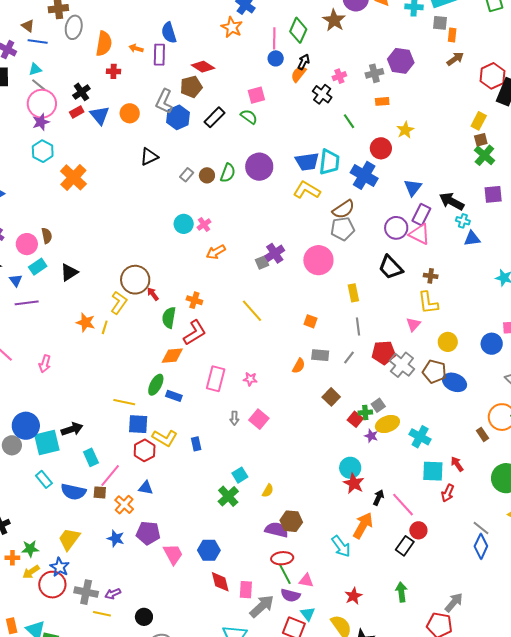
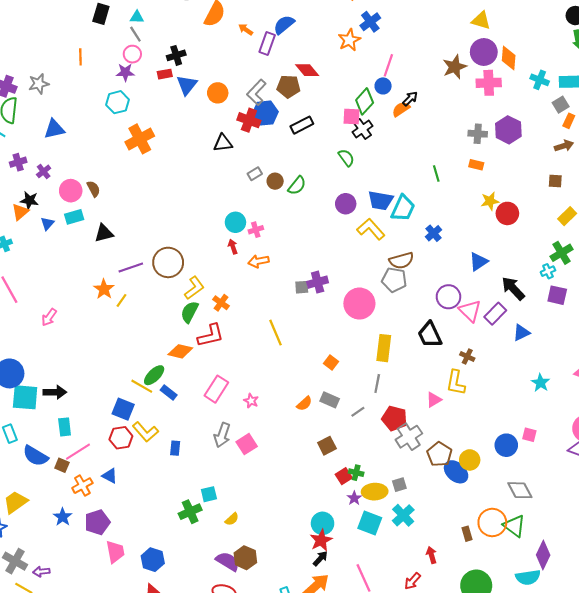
gray square: (440, 23) -> (561, 105), turned 35
green diamond: (298, 30) -> (365, 101), moved
blue semicircle: (169, 33) -> (284, 25), turned 50
red cross: (114, 71) -> (249, 120), moved, size x1.5
pink cross: (339, 76) -> (489, 83), moved, size x1.6
black cross: (322, 94) -> (362, 129), moved
pink circle: (42, 104) -> (132, 54), size x0.6
green semicircle: (249, 117) -> (346, 158), moved
brown square: (481, 140) -> (555, 181), moved
red circle: (381, 148) -> (507, 213), moved
purple circle: (259, 167) -> (346, 204), moved, size x0.7
blue cross: (364, 175) -> (433, 233), size x0.6
purple rectangle: (421, 215) -> (495, 314), moved
cyan cross: (463, 221) -> (548, 271), moved, turned 32
brown semicircle: (47, 236) -> (94, 189), turned -35
blue triangle: (472, 239) -> (521, 333), turned -36
yellow rectangle: (353, 293) -> (384, 348), size x1.4
red arrow: (153, 294) -> (233, 247), moved
purple line: (27, 303) -> (131, 267), moved, turned -30
yellow L-shape: (119, 303) -> (194, 288), moved
yellow circle: (448, 342) -> (470, 460), moved
yellow line: (124, 402) -> (142, 386), moved
gray square: (378, 405) -> (399, 485), moved
gray arrow: (234, 418) -> (222, 435), size x1.6
cyan square: (433, 471) -> (370, 523), moved
black arrow: (378, 497) -> (320, 558), moved
purple pentagon: (148, 533) -> (97, 522), turned 30

